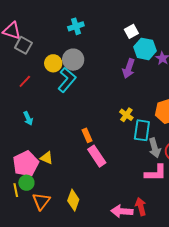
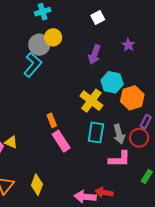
cyan hexagon: (145, 49) -> (112, 82), moved
yellow circle: (53, 63) -> (53, 37), moved
yellow cross: (126, 115) -> (91, 101), size x1.6
cyan rectangle: (142, 130) -> (96, 133), moved
red arrow: (141, 207) -> (104, 192), turned -66

